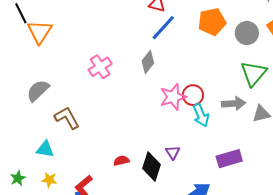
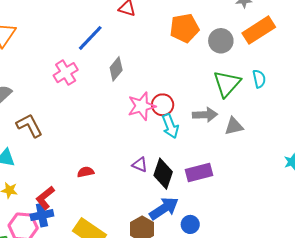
blue line: (163, 28) -> (90, 38), moved
purple triangle: (173, 152) -> (140, 165), turned -35
black diamond: (152, 167) -> (163, 174), moved

